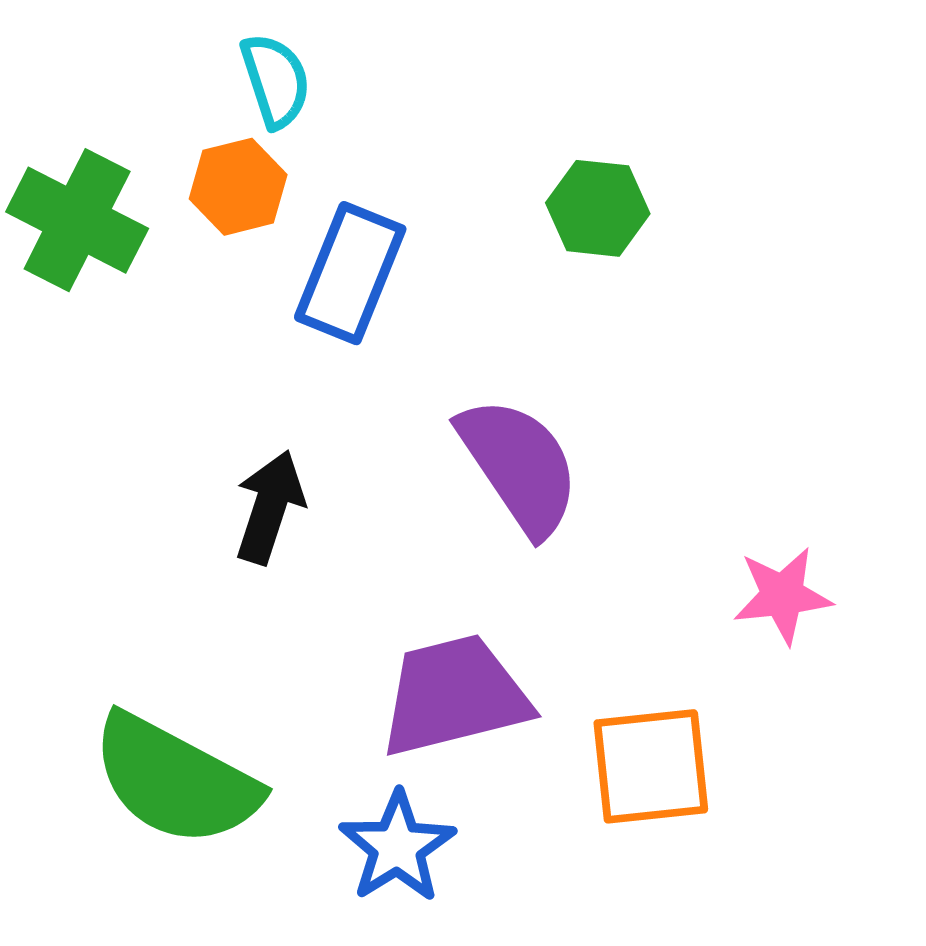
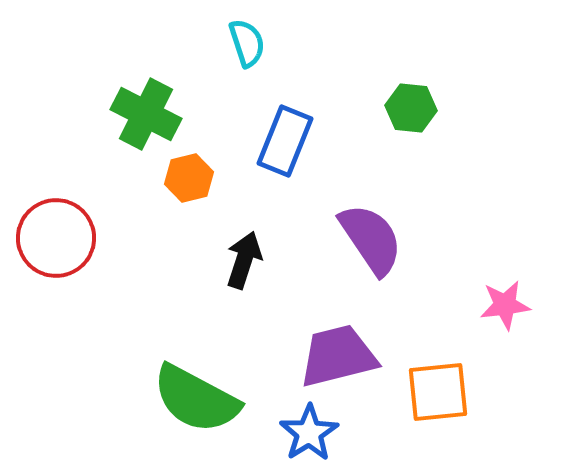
orange hexagon: (238, 187) -> (189, 178), moved

